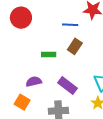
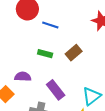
blue line: (70, 25) -> (50, 25), moved

